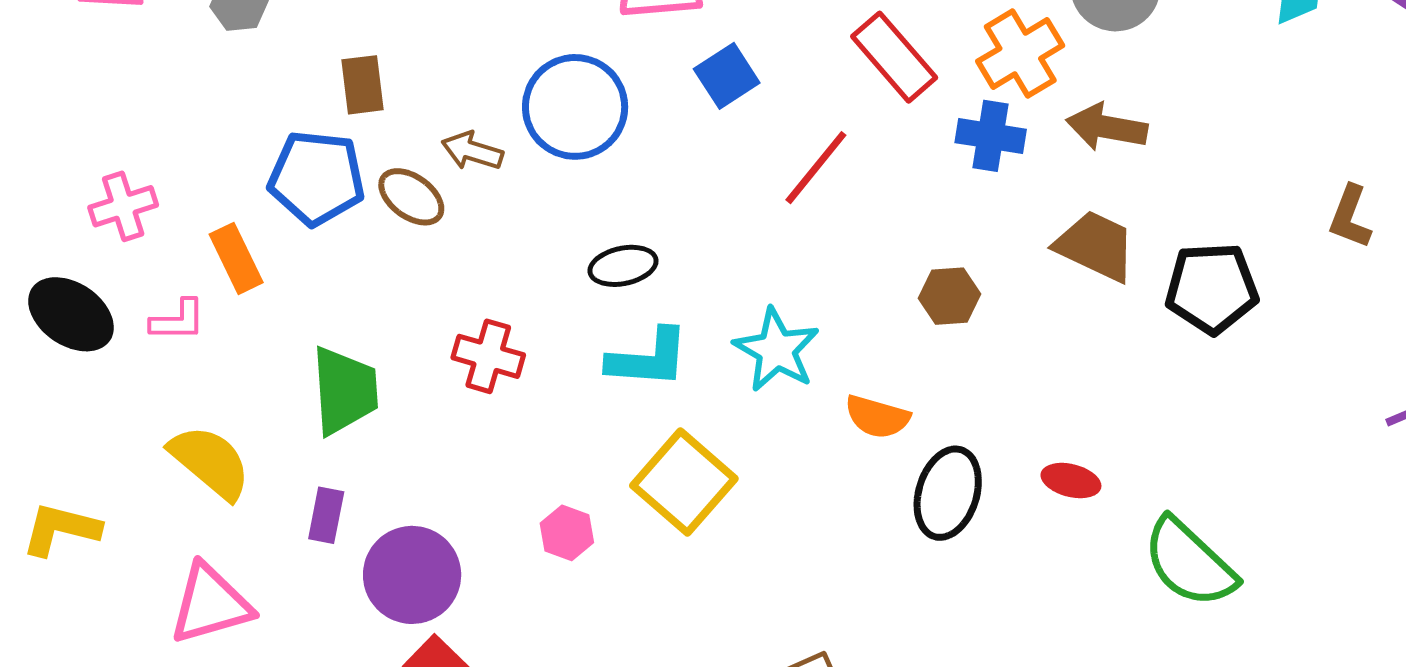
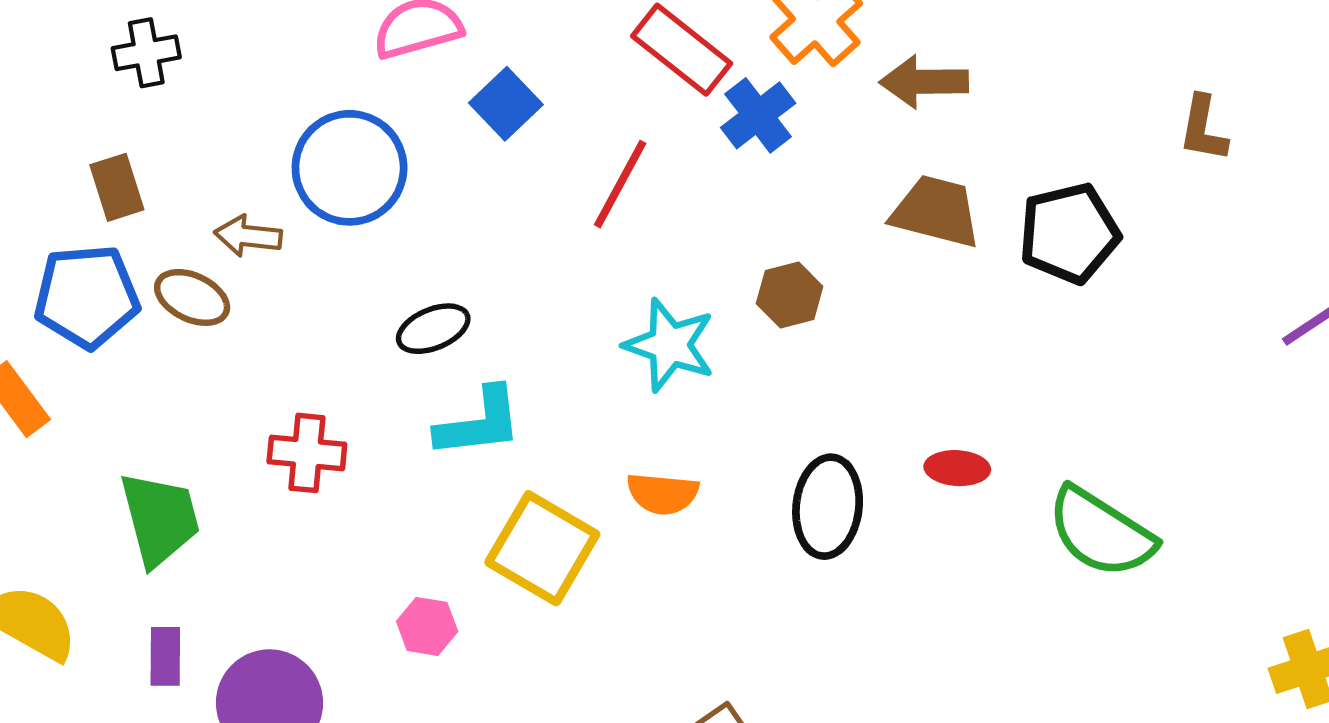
blue cross: (991, 136) -> (758, 115), moved, turned -36
cyan star: (776, 350) -> (670, 345), moved
orange semicircle: (877, 417) -> (663, 494), moved

